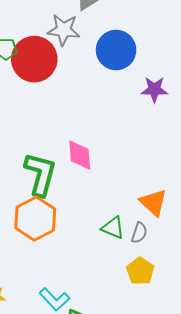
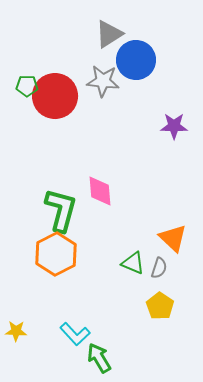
gray star: (64, 30) -> (103, 81), moved
blue circle: (116, 50) -> (136, 60), moved

